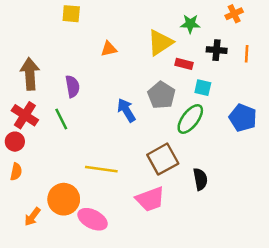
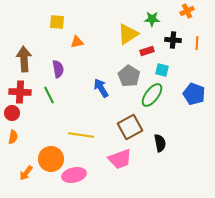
yellow square: (71, 14) -> (57, 22), moved
orange triangle: (109, 49) -> (77, 42), moved
red rectangle: (184, 64) -> (147, 51), turned -32
red cross: (25, 115) -> (20, 92), turned -30
pink ellipse: (93, 219) -> (74, 175), turned -40

